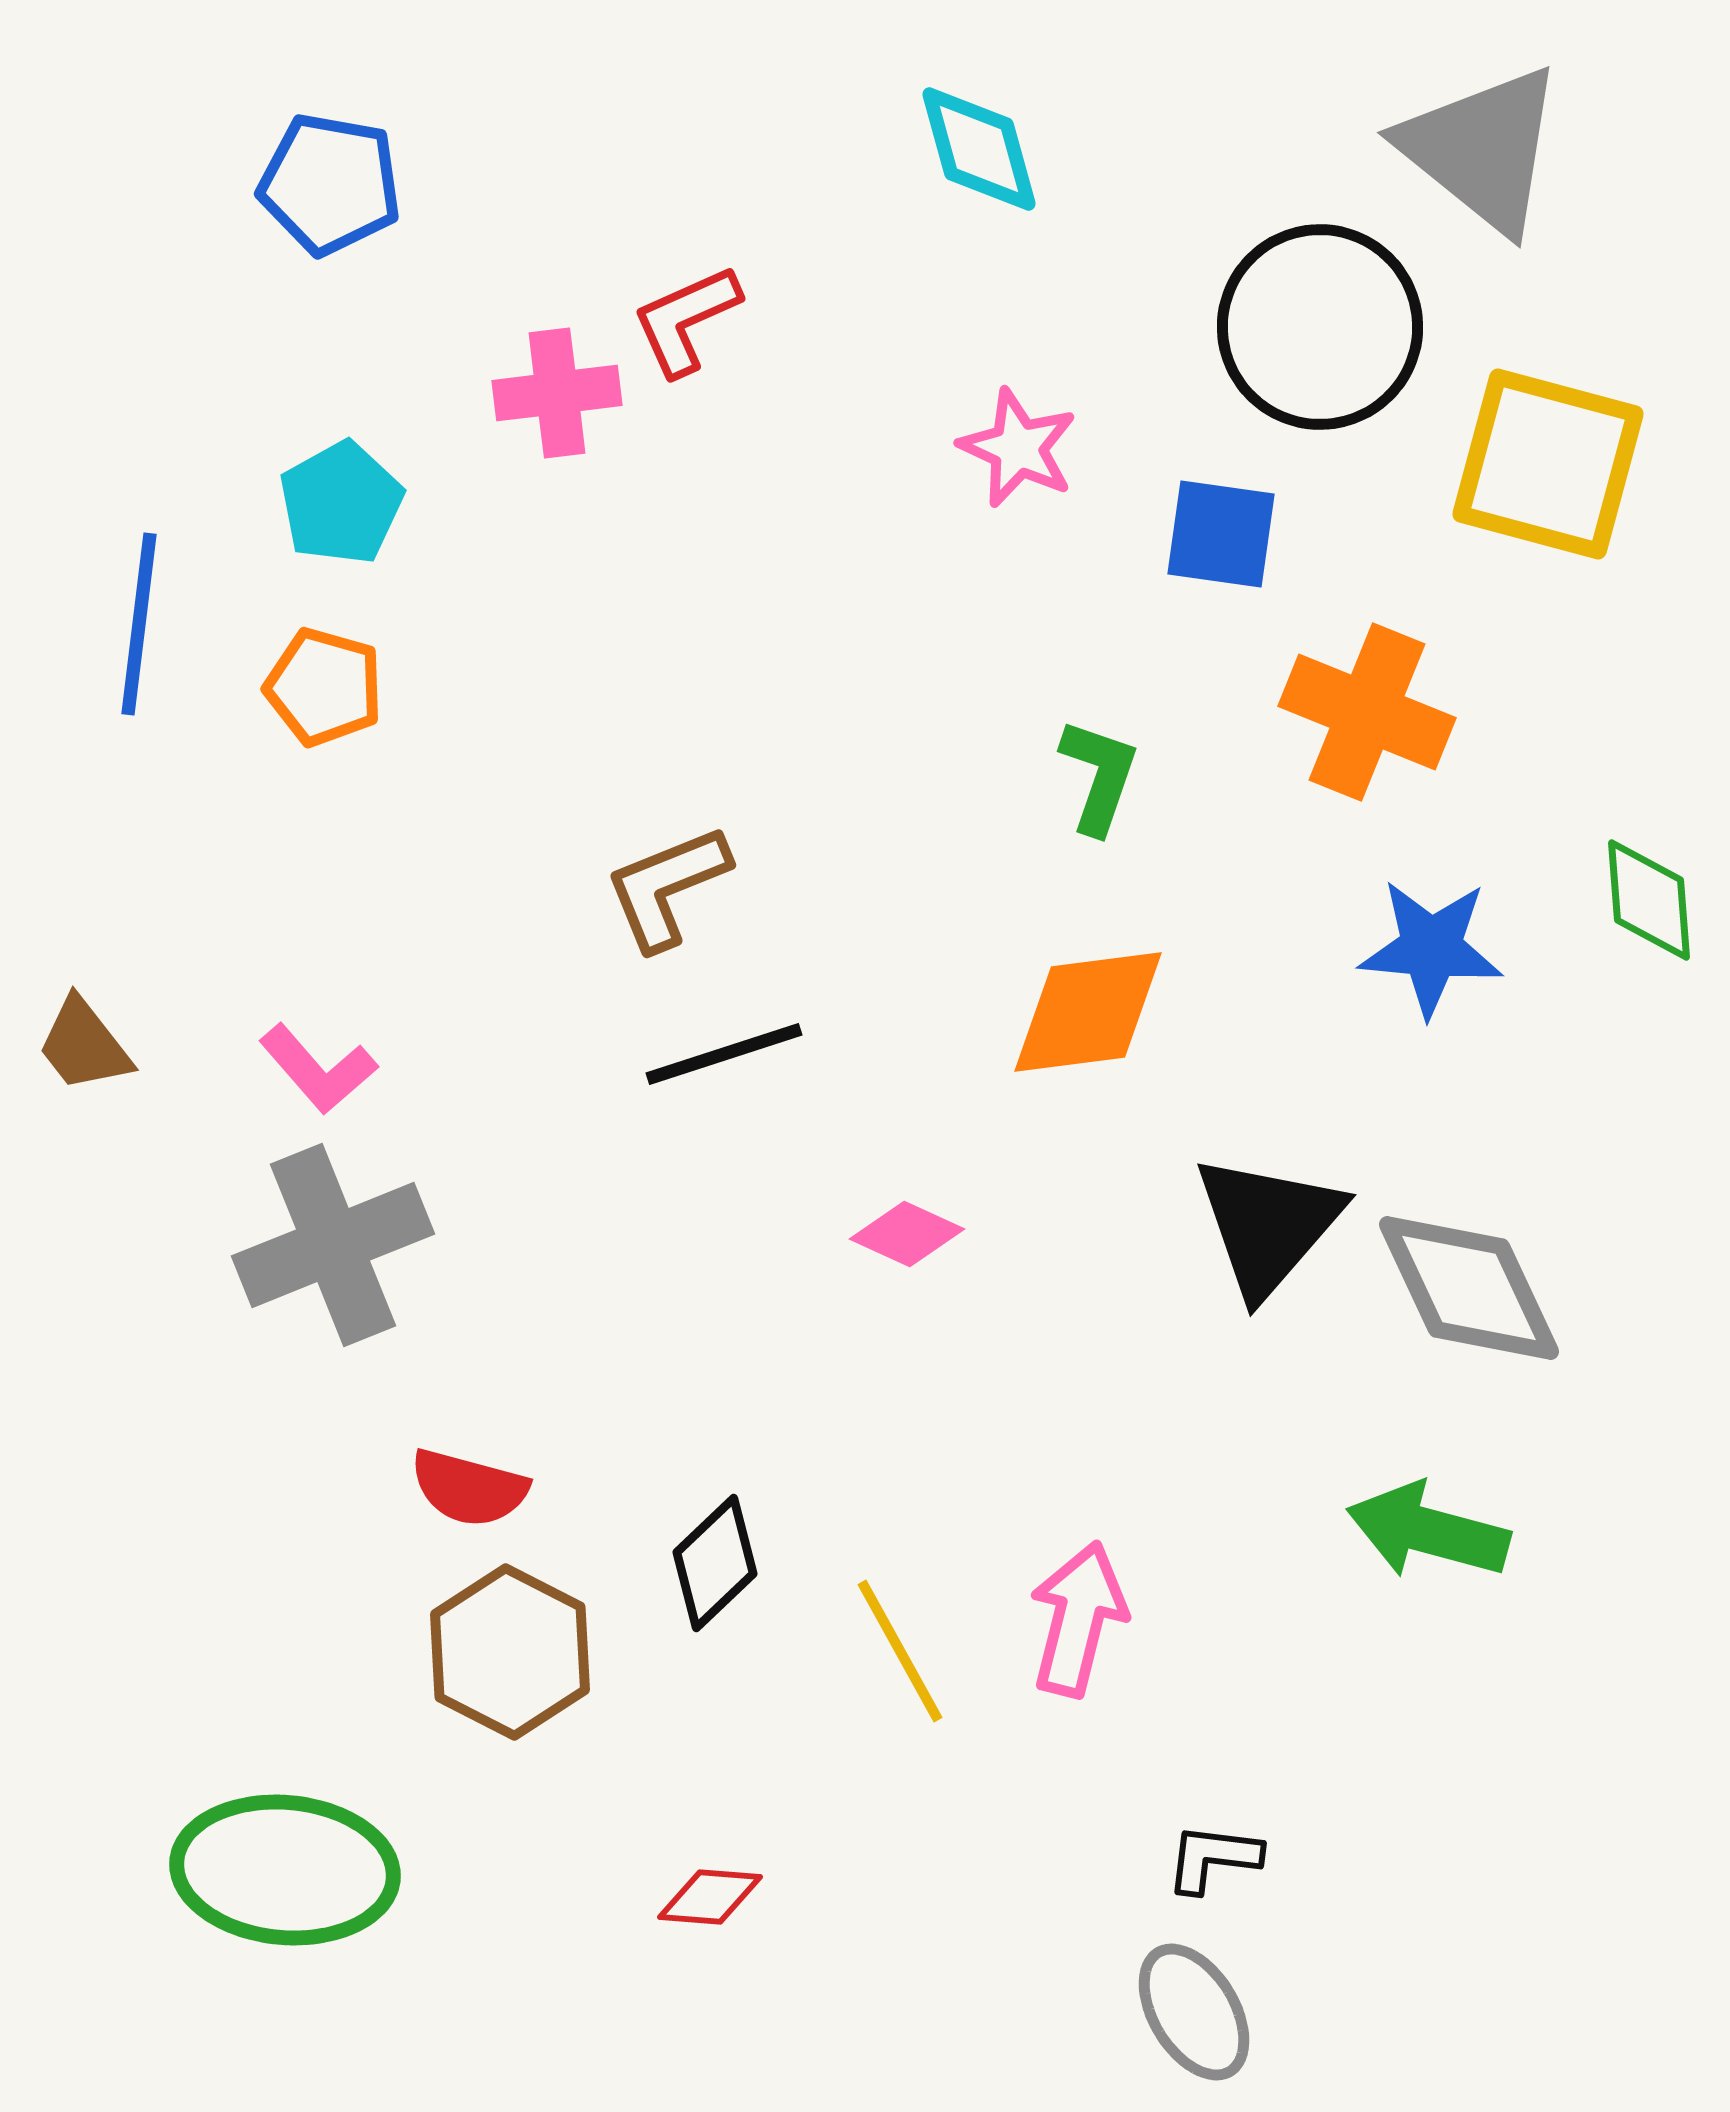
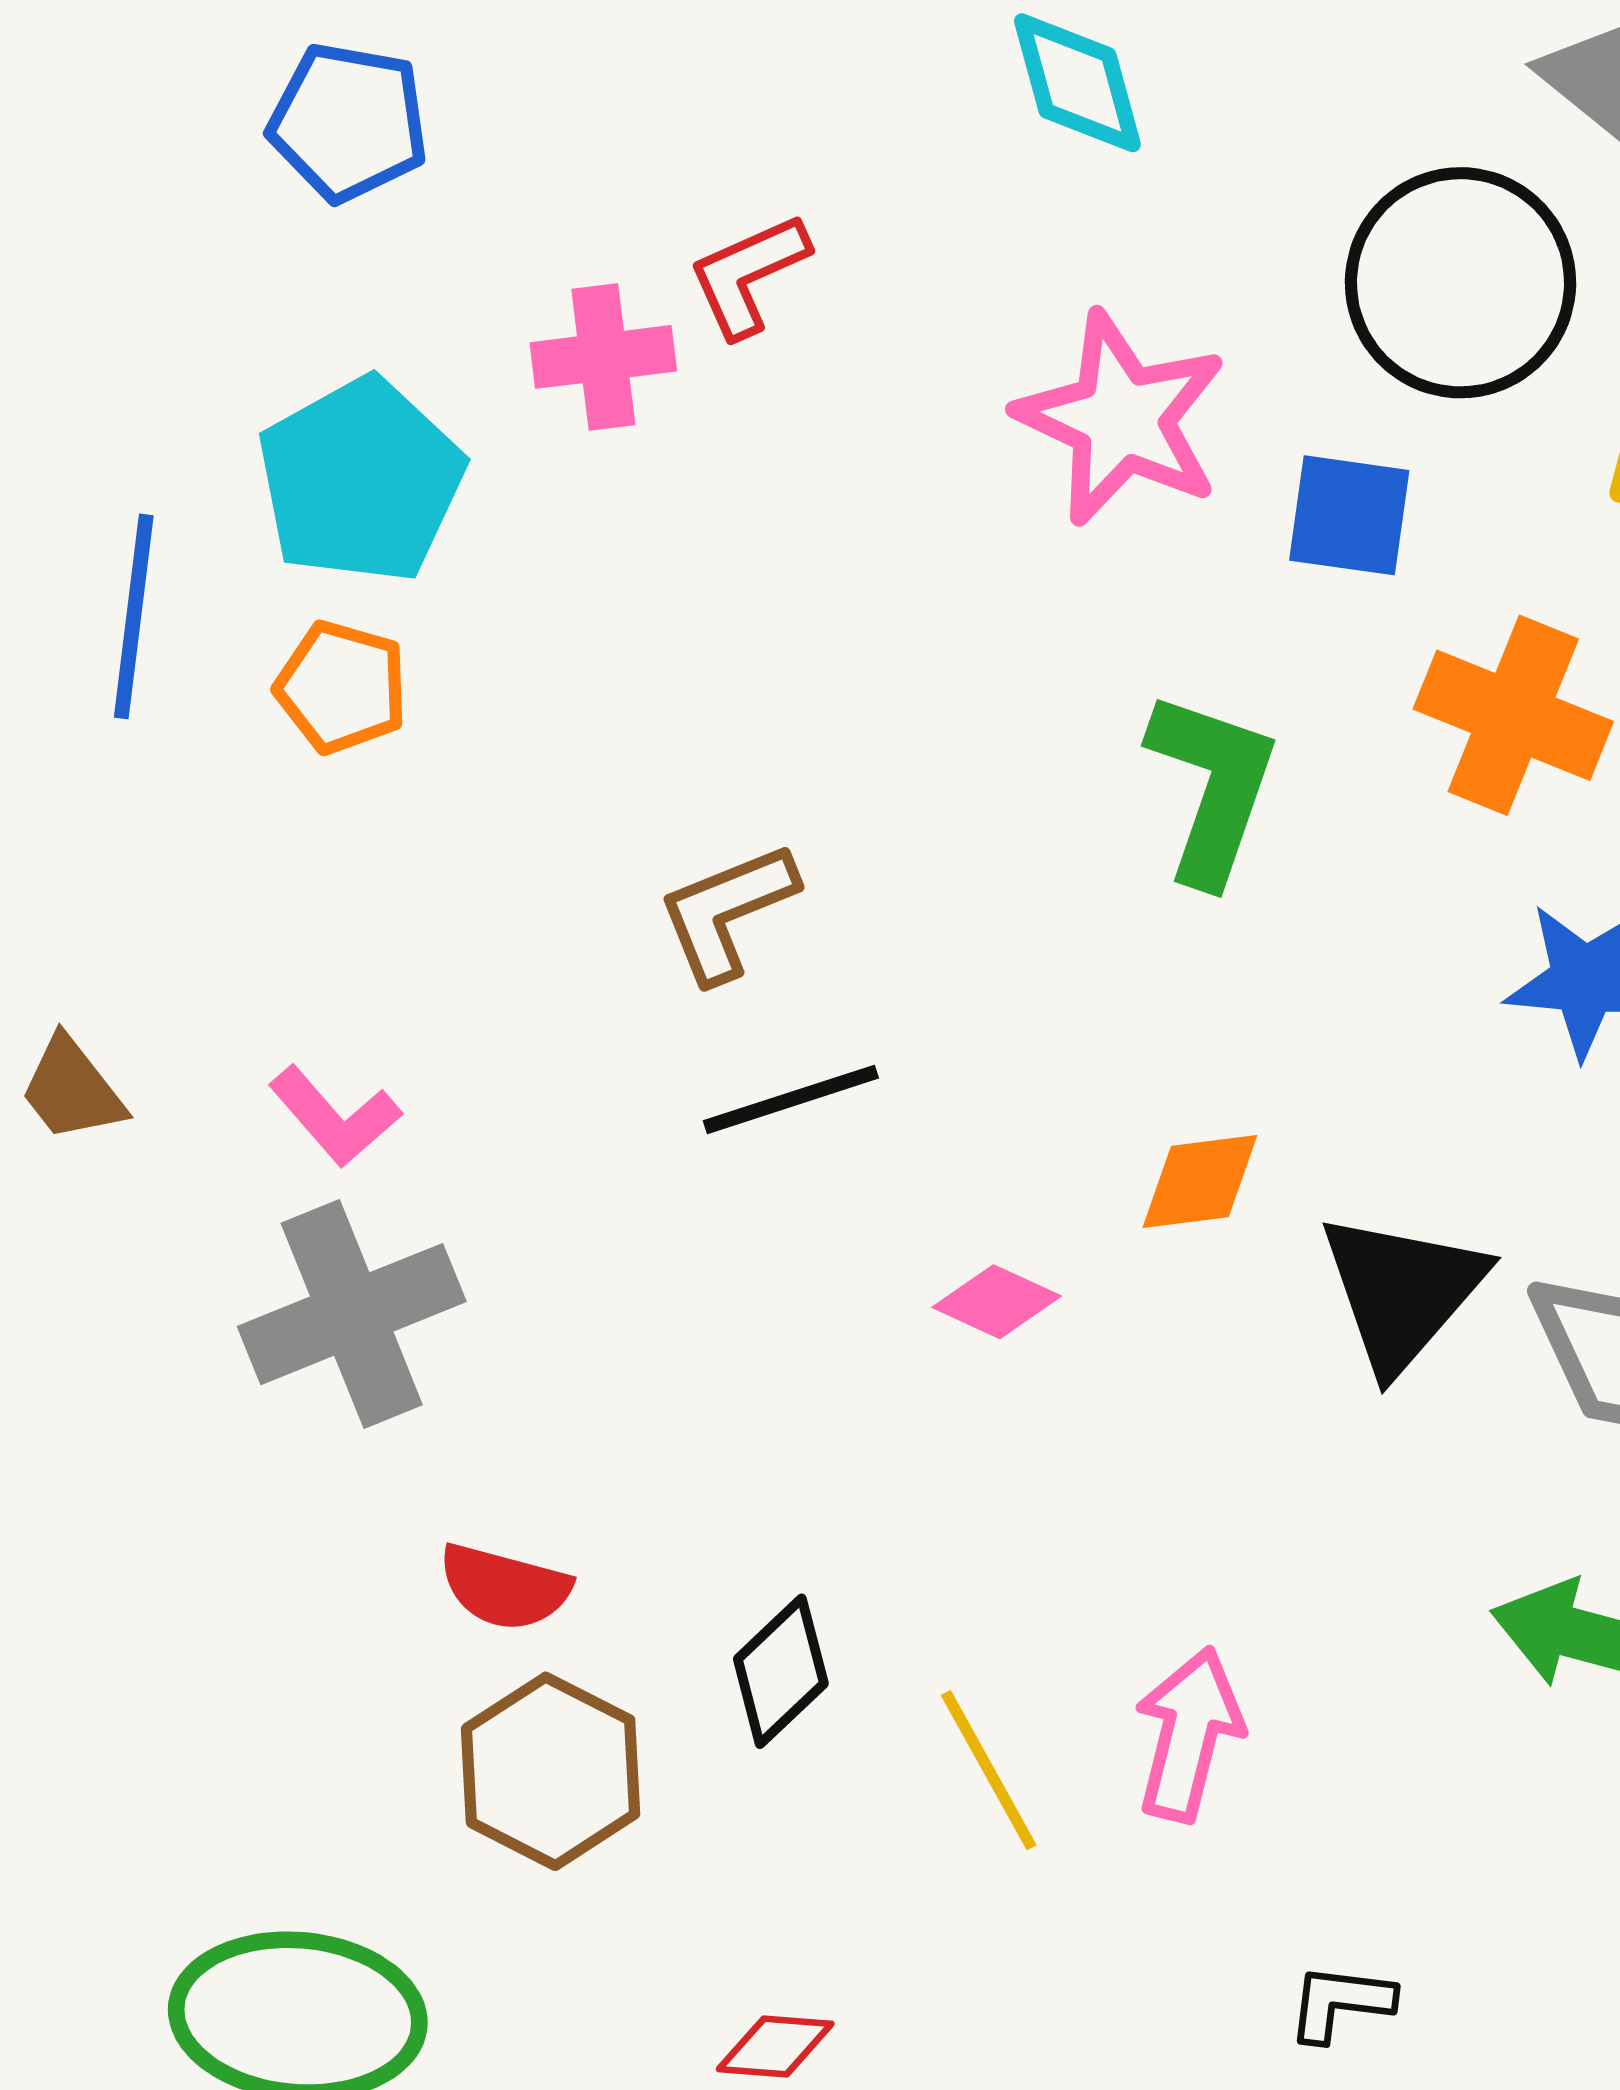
pink star: (1018, 448) -> (1121, 419), size x1.6
cyan pentagon: (341, 503) -> (361, 480), size x1.5
green L-shape: (1099, 776) -> (1212, 787), size x1.5
orange diamond: (1088, 1012) -> (1200, 1181), moved, size x0.7

